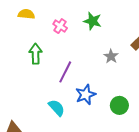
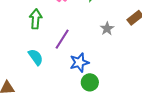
green circle: (119, 105) -> (90, 82), moved
cyan semicircle: (57, 108) -> (36, 57), moved

